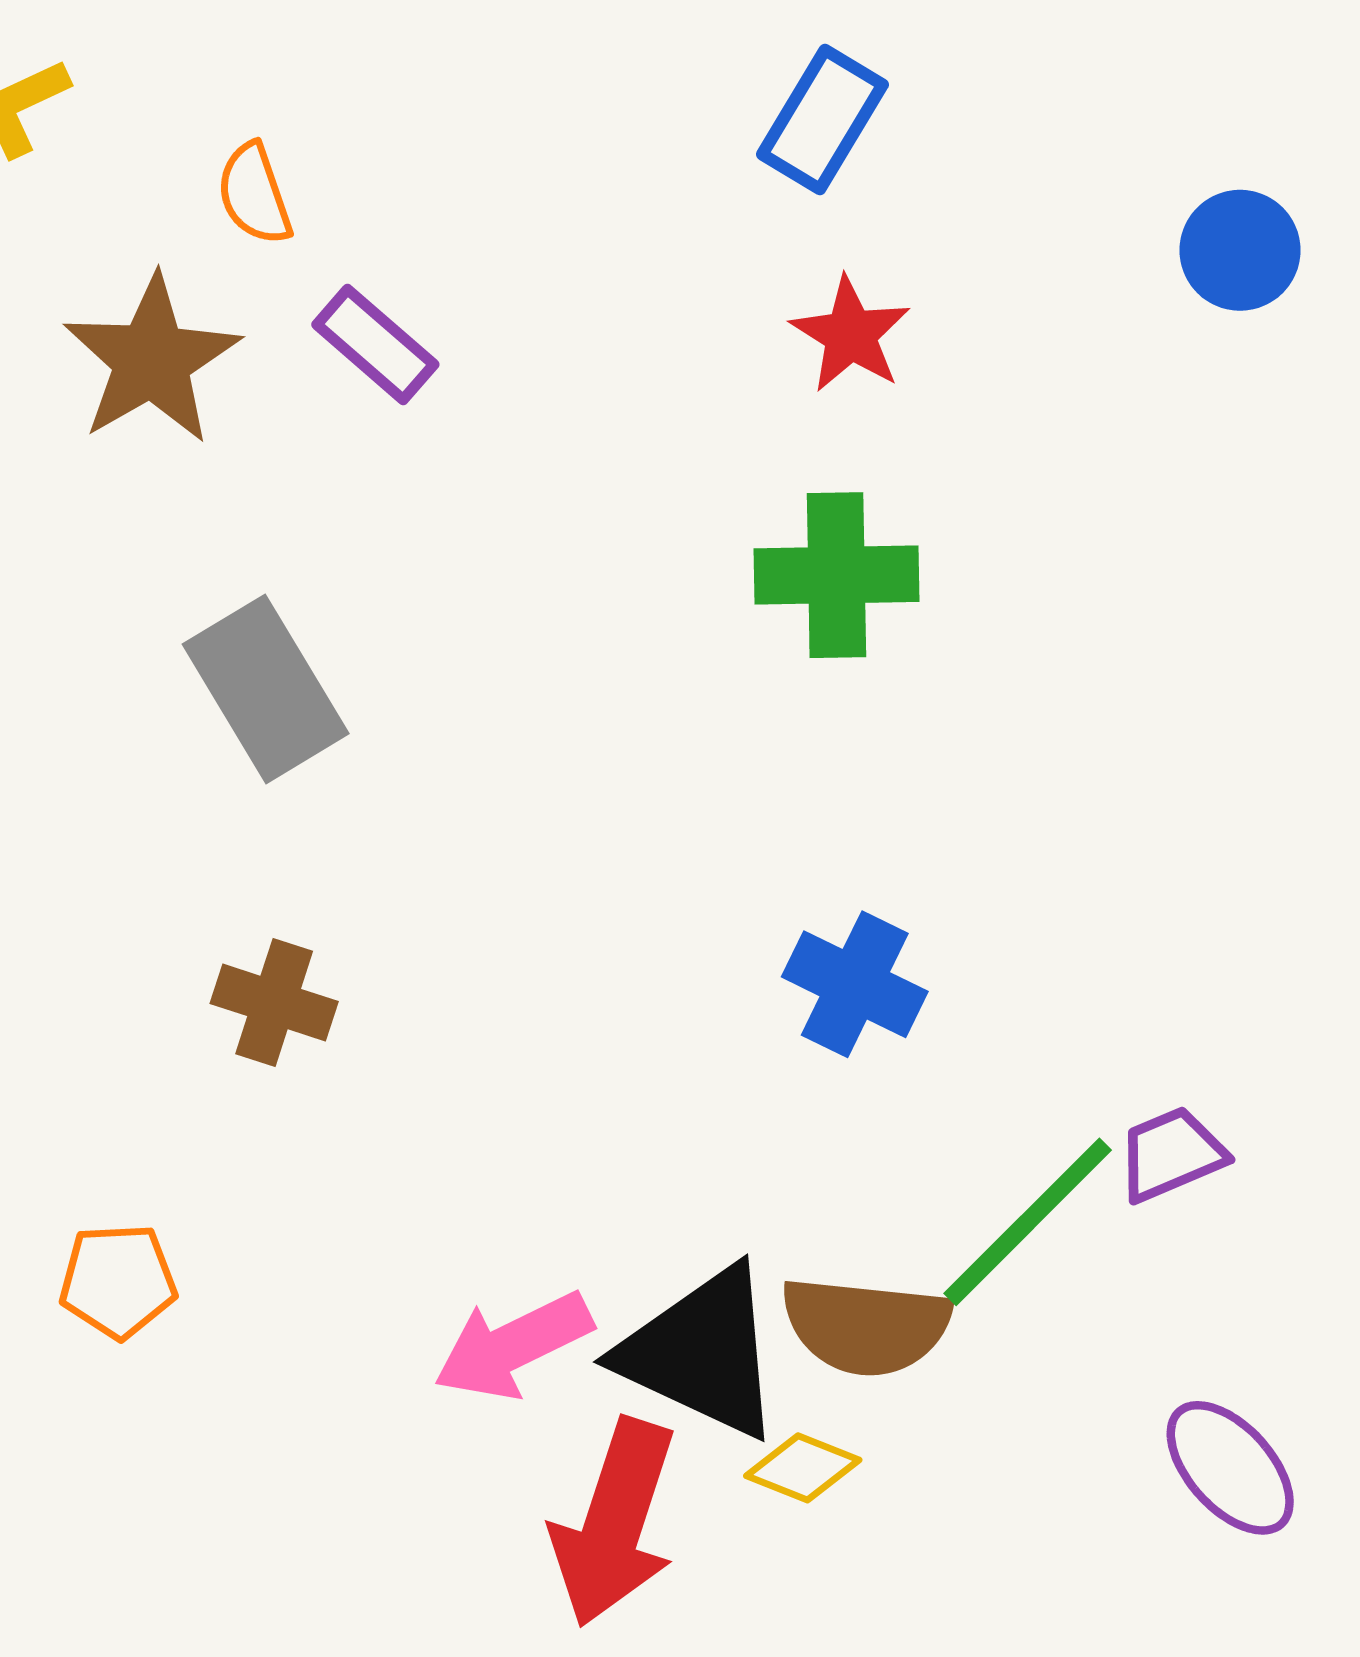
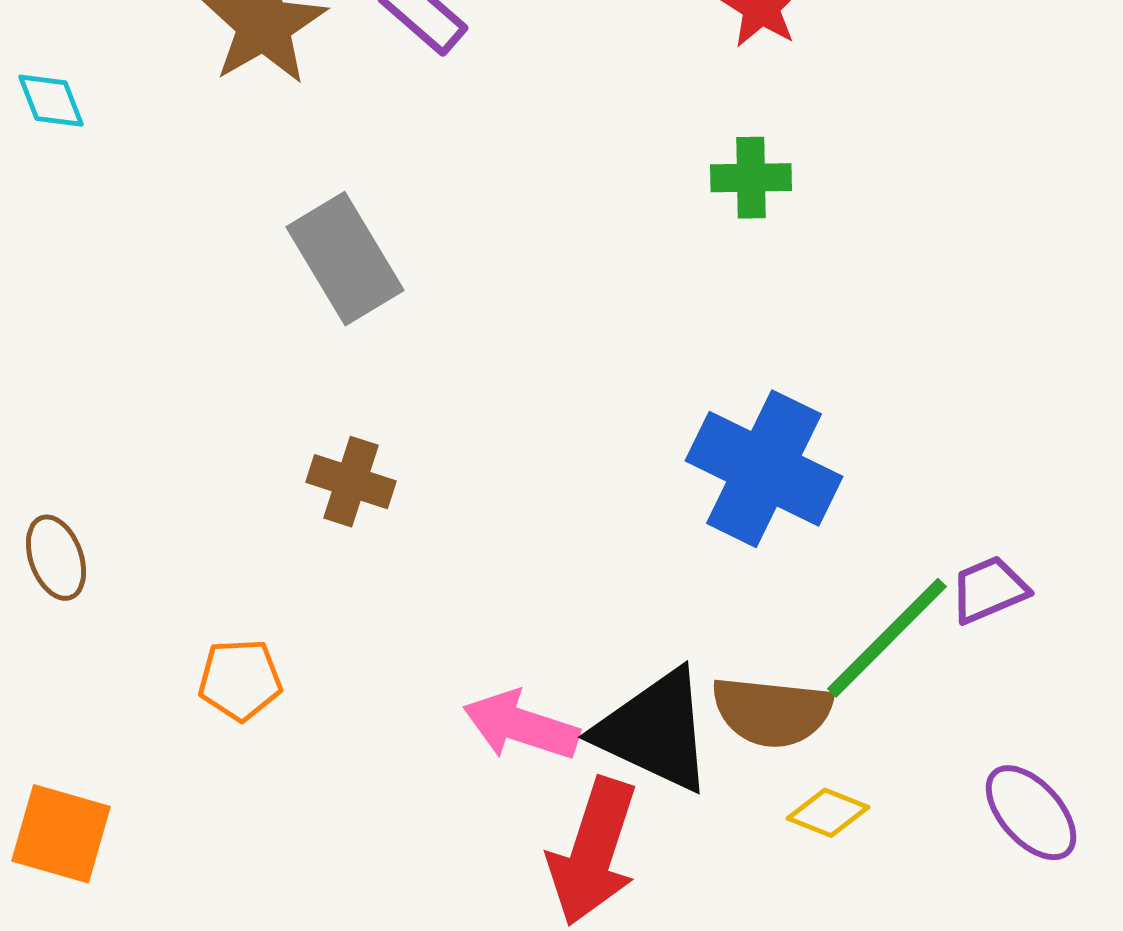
green cross: (836, 575) -> (751, 178), size x0.7
blue cross: (855, 984) -> (764, 469), size x1.5
pink arrow: (513, 1346) -> (521, 726), turned 44
yellow diamond: (803, 1468) -> (828, 813), moved

